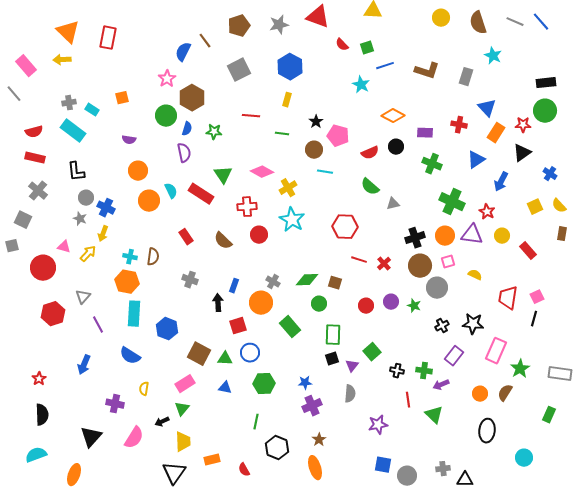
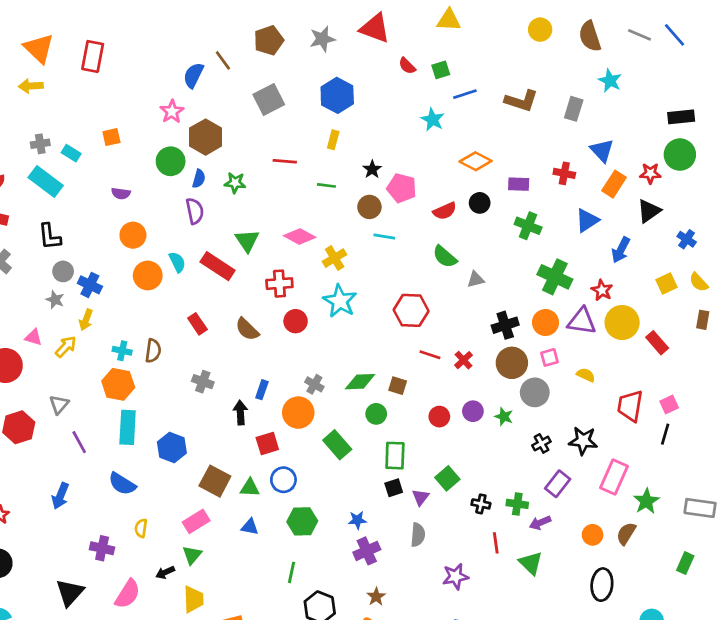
yellow circle: (502, 236) -> (622, 323), size x1.6

